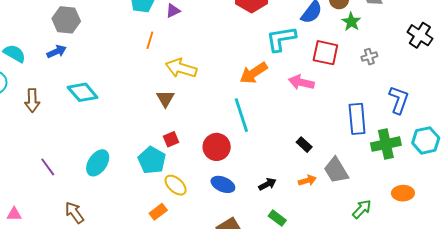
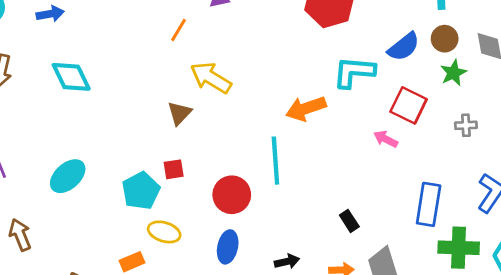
pink arrow: (301, 82) -> (386, 139), moved, size x0.7
blue ellipse: (223, 184) -> (228, 247), turned 65
yellow ellipse: (176, 185) -> (164, 232), turned -40

